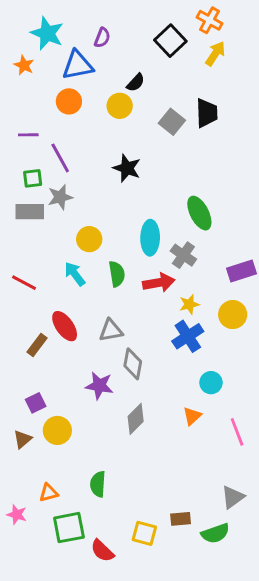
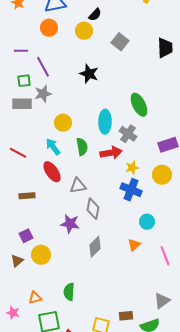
black trapezoid: (207, 113) -> (165, 48), moved
red ellipse: (65, 326) -> (52, 172), moved
blue cross: (188, 336) -> (131, 190), turned -35
brown rectangle: (37, 345) -> (27, 196), turned 49

